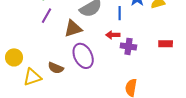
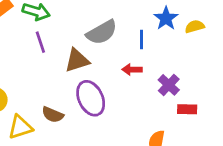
purple line: (46, 16) -> (40, 42), turned -49
red rectangle: (166, 44) -> (187, 109), moved
purple cross: (128, 46) -> (169, 85), moved, turned 35

